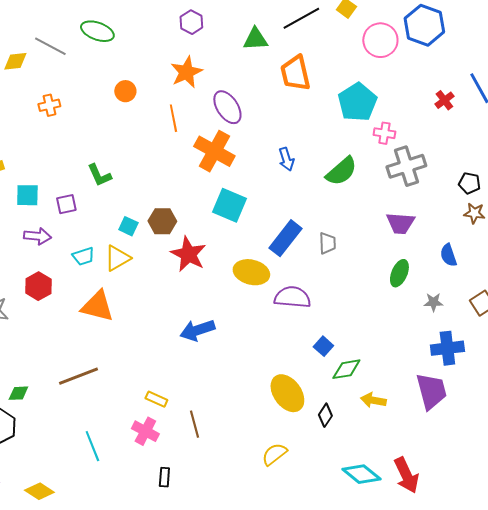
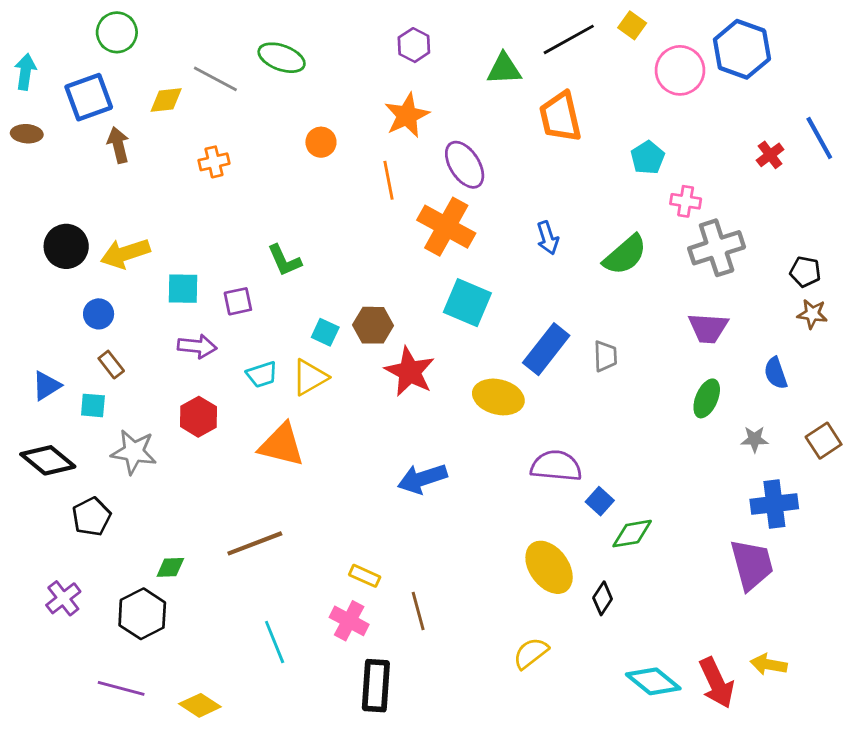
cyan pentagon: (357, 102) -> (648, 158), size x0.6
purple semicircle: (292, 297) -> (556, 466), moved
yellow arrow: (373, 400) -> (769, 664), moved
black rectangle: (164, 477) -> (376, 686), size x1.8

